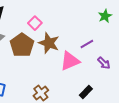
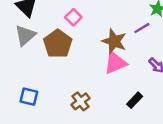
brown star: (49, 43) -> (114, 41), moved
purple line: (87, 44) -> (142, 28), moved

